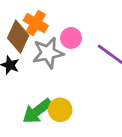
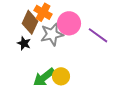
pink circle: (71, 38) -> (69, 23), size x1.5

